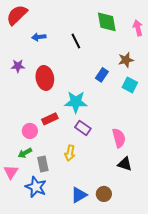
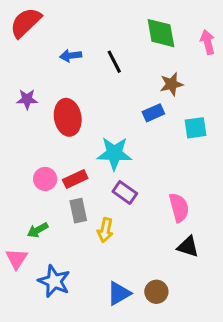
blue arrow: (39, 37) -> (71, 56), moved
brown star: (126, 60) -> (171, 84), moved
blue rectangle: (102, 75) -> (153, 113), turned 32
cyan square: (130, 85) -> (196, 128), turned -35
pink circle: (30, 131) -> (45, 179), moved
gray rectangle: (43, 164) -> (78, 211), moved

